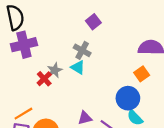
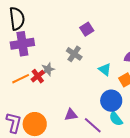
cyan triangle: (78, 67) -> (105, 69), moved
orange line: (23, 114) -> (21, 79), moved

